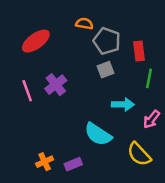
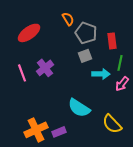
orange semicircle: (84, 24) -> (68, 19), turned 48
cyan arrow: (123, 104) -> (101, 74), moved
pink arrow: (152, 119) -> (122, 84), moved
orange cross: (45, 162) -> (36, 130), size x1.6

